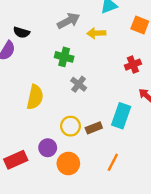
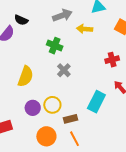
brown rectangle: (94, 128) -> (70, 119), moved
purple circle: (48, 148) -> (33, 108), moved
orange line: (113, 162) -> (74, 139), moved, turned -63

